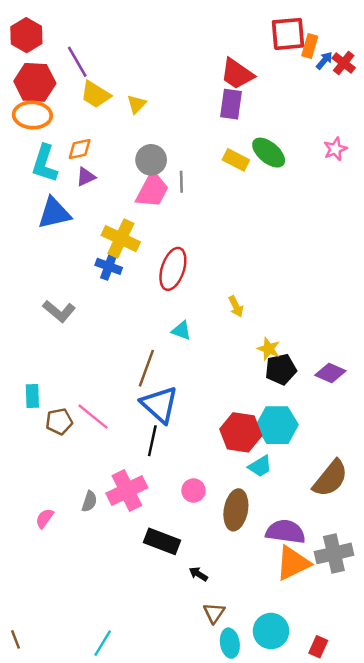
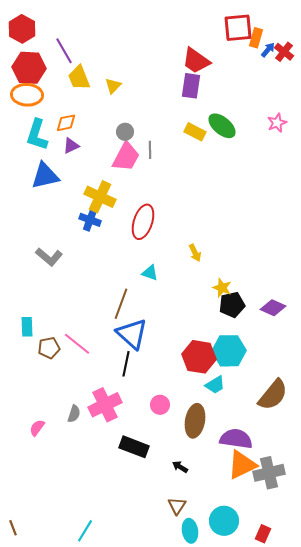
yellow trapezoid: (95, 94) -> (79, 78), turned 36
gray circle: (151, 160) -> (125, 132), size x0.7
gray cross: (334, 553) -> (269, 473), moved
black arrow: (198, 574) -> (180, 467), moved

